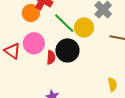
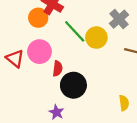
black circle: (67, 50) -> (73, 85), moved

